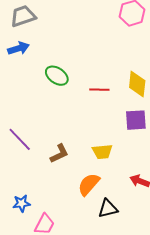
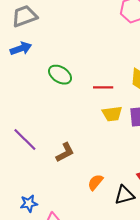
yellow trapezoid: (102, 152) -> (112, 114), moved
orange semicircle: (89, 184) -> (95, 182), size x0.7
black triangle: (108, 208) -> (124, 195), moved

